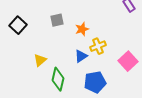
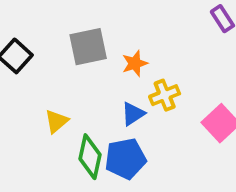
gray square: (57, 20) -> (88, 47), size x1.5
blue pentagon: (95, 82) -> (125, 159), moved

